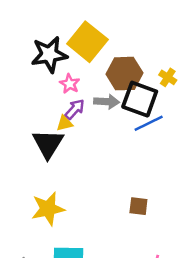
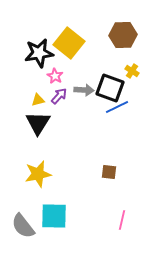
brown hexagon: (124, 74) -> (123, 35), moved
yellow triangle: (65, 123) -> (38, 100), moved

